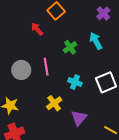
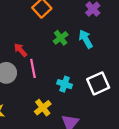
red arrow: (37, 29) -> (20, 50), moved
green cross: (70, 47) -> (61, 38), moved

